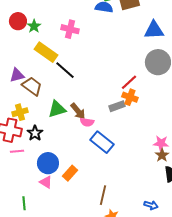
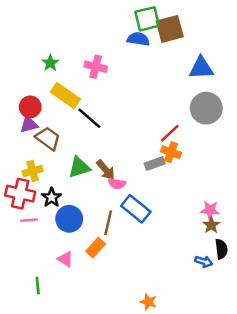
red circle: (18, 21) -> (30, 107), moved
blue circle: (48, 163) -> (69, 219), moved
brown line: (103, 195) -> (108, 223), moved
blue arrow: (151, 205) -> (204, 262), moved

